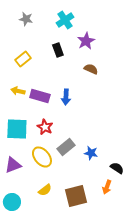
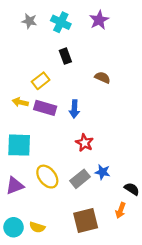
cyan cross: (65, 20) -> (61, 22), moved, turned -30
purple star: (86, 41) -> (99, 20), moved
yellow rectangle: (23, 59) -> (41, 81), moved
red star: (45, 127) -> (84, 143), moved
gray rectangle: (66, 147) -> (80, 179), moved
yellow semicircle: (45, 190) -> (37, 227), moved, turned 56

